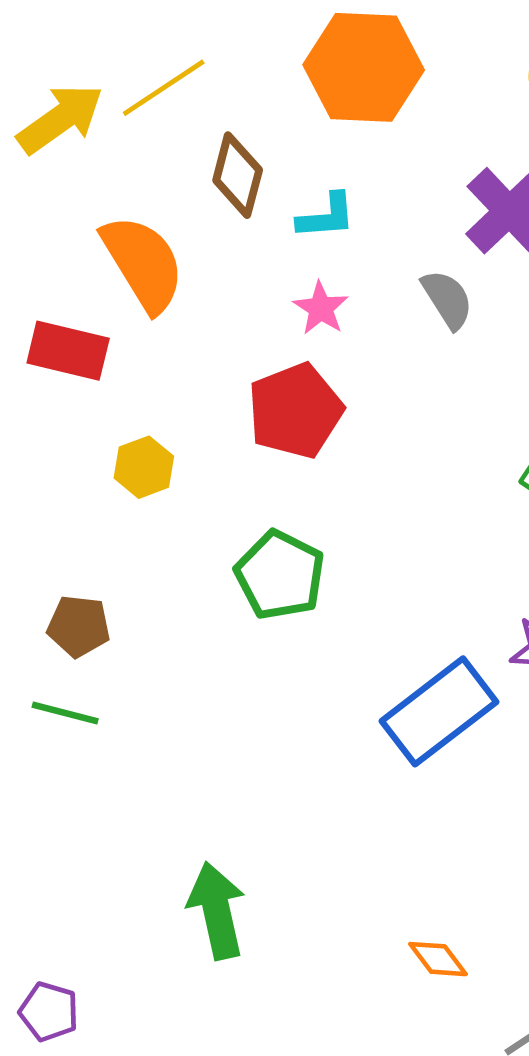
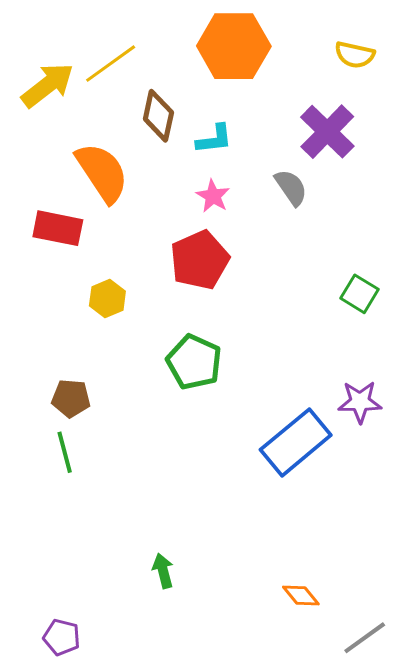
green line: (65, 713) -> (65, 452), turned 63
green arrow: (217, 911) -> (163, 571), size x0.6

